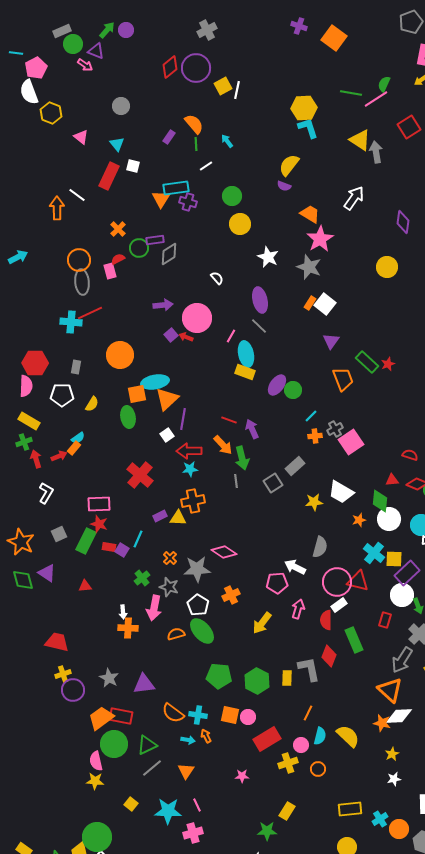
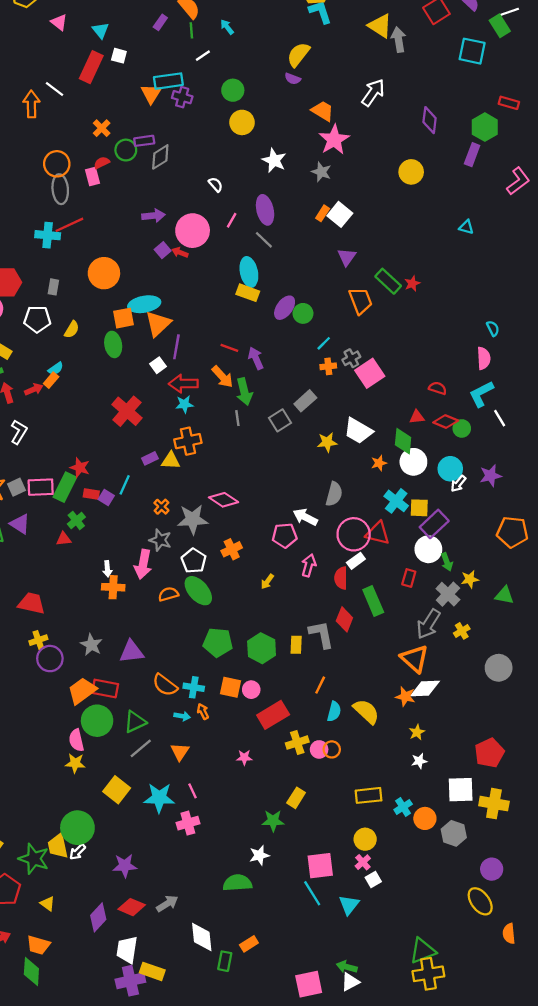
gray star: (309, 267) -> (321, 172), size x0.7
pink line: (231, 336) -> (232, 220), moved
pink rectangle: (99, 504) -> (41, 487), moved
gray square: (59, 534) -> (17, 487), moved
green cross: (142, 578) -> (76, 520), moved
yellow arrow: (262, 623) -> (267, 581), size x0.6
pink circle: (301, 745) -> (319, 749), moved
yellow square: (131, 804) -> (117, 790), size x1.6

